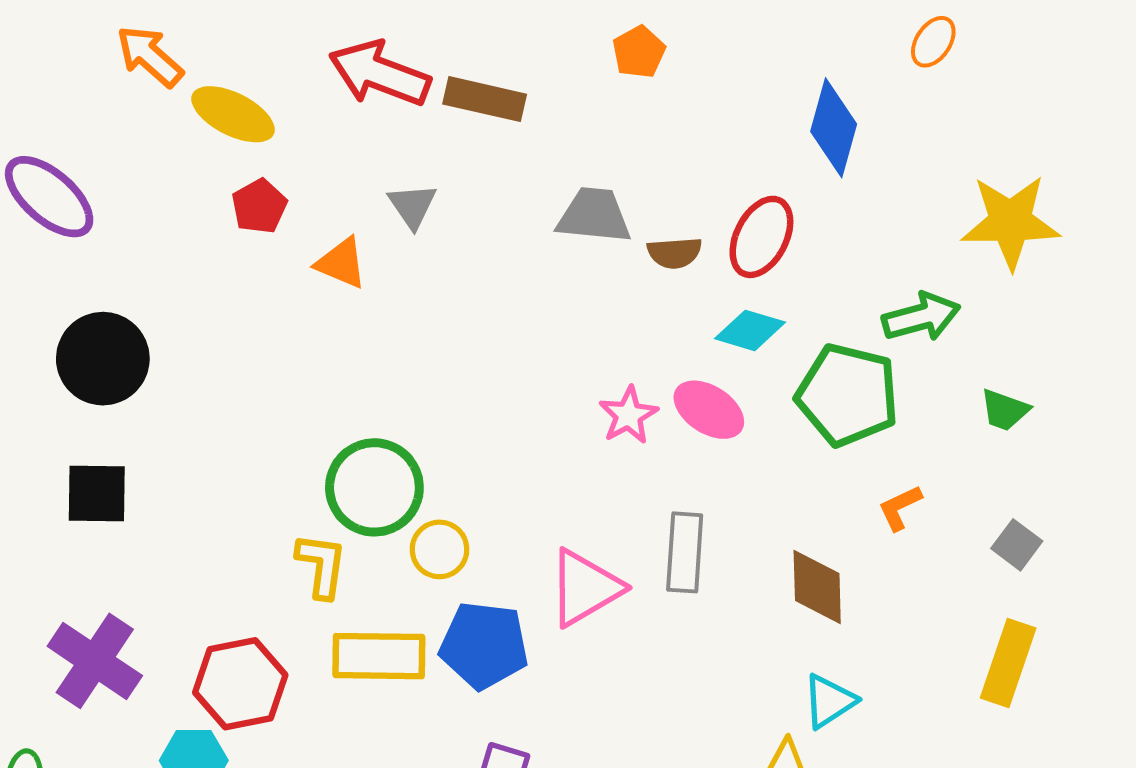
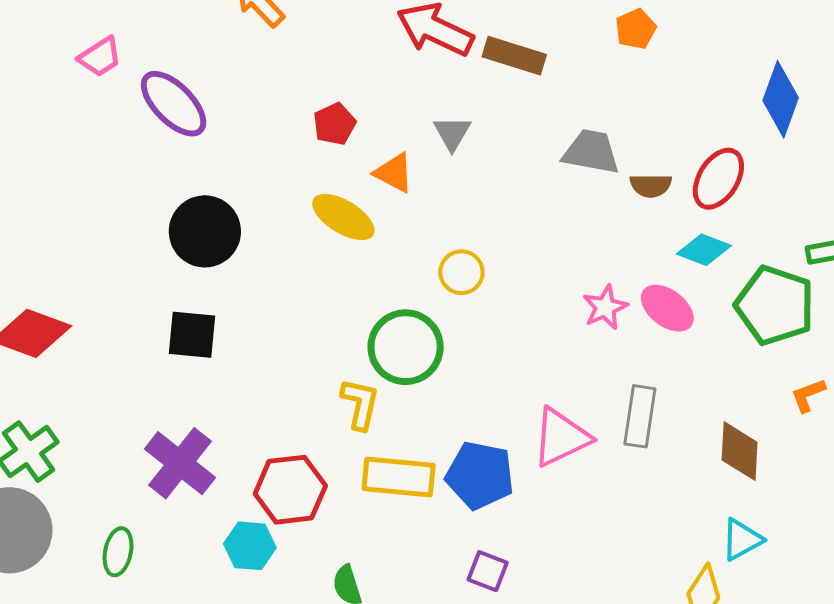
yellow ellipse: (233, 114) -> (343, 217), moved
yellow circle: (439, 549) -> (461, 272), moved

